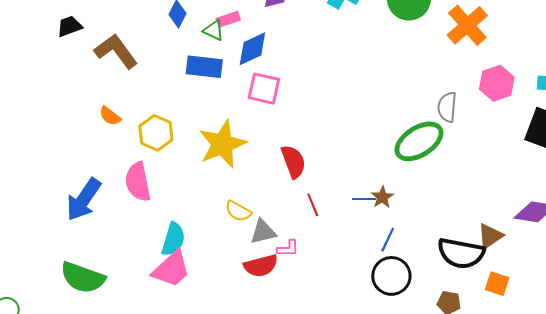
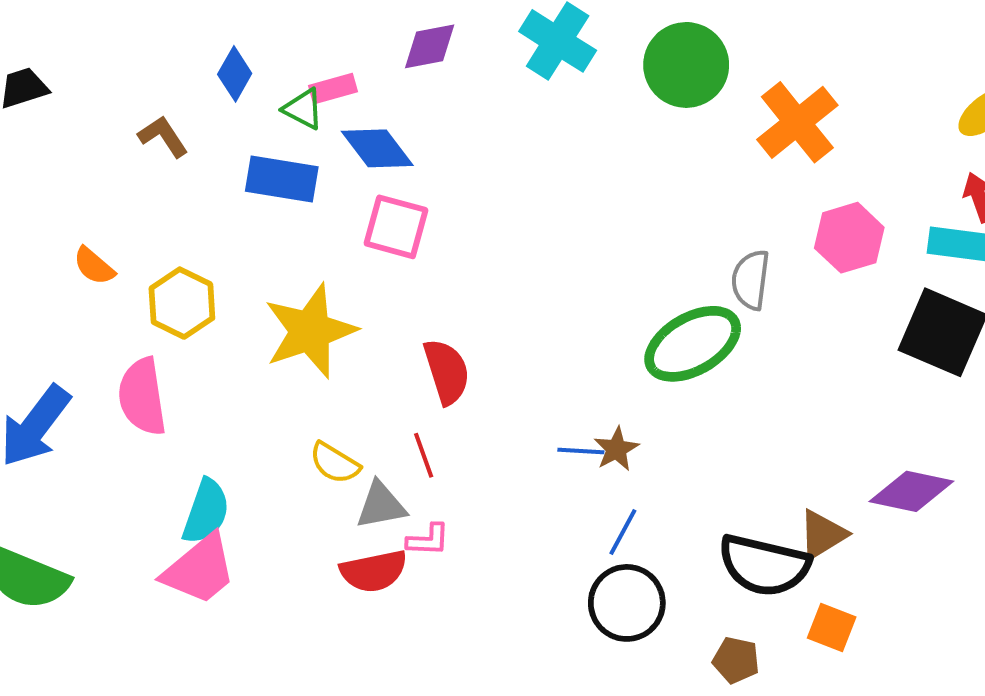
blue diamond: (252, 49) -> (377, 148), turned 75
brown L-shape: (116, 51) -> (163, 136), moved, size x0.6
red line: (313, 205) -> (424, 455), moved

